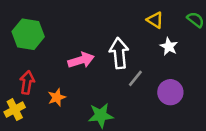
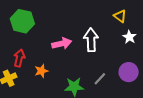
gray line: (135, 78) -> (100, 79), moved

